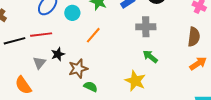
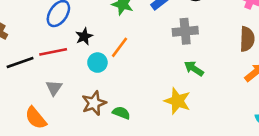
cyan circle: (72, 13) -> (97, 63), moved
black star: (58, 54) -> (84, 36), moved
brown star: (78, 69) -> (94, 103), moved

